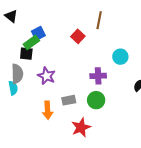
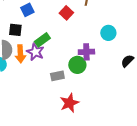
green rectangle: (31, 42) -> (42, 40), moved
green circle: (96, 100) -> (77, 65), moved
orange arrow: (48, 110) -> (20, 54), moved

